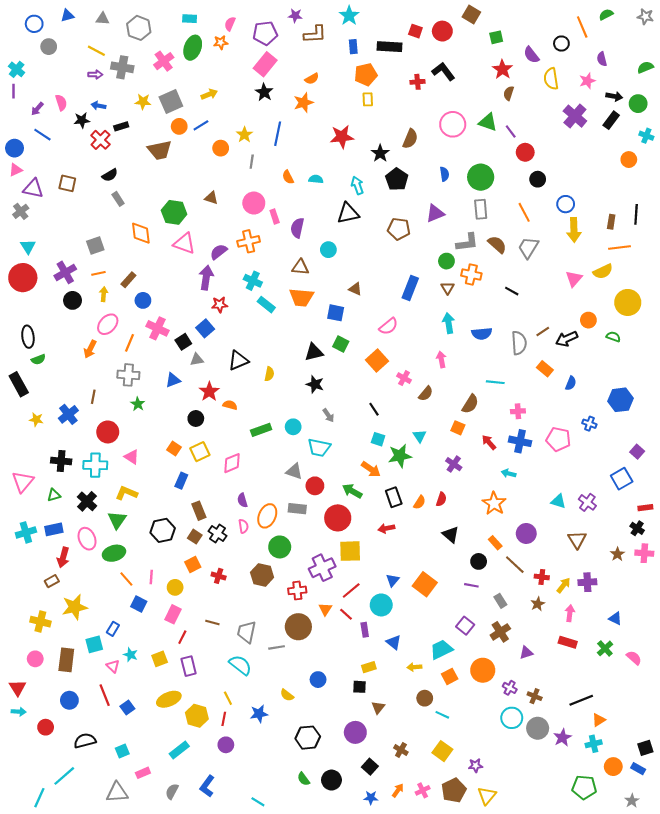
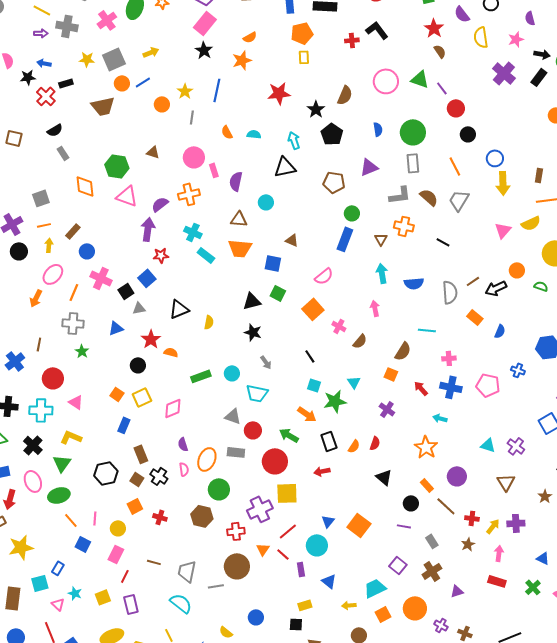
brown semicircle: (509, 93) -> (440, 51), turned 128
green circle: (446, 261) -> (352, 213), moved

